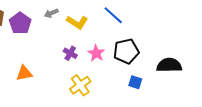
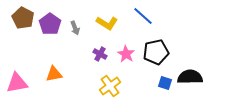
gray arrow: (51, 13) -> (75, 28), moved, turned -88
black semicircle: (169, 65) -> (190, 77), moved

